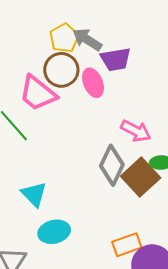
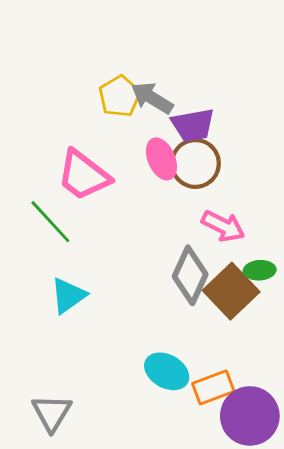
brown circle: (61, 70) -> (195, 163), moved
cyan triangle: (34, 194) -> (68, 295), moved, turned 40
cyan ellipse: (54, 232) -> (167, 371), moved, turned 44

